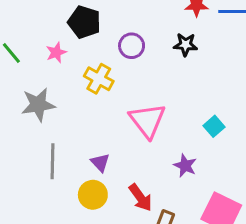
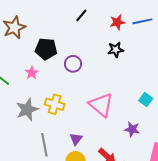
purple circle: (132, 46) -> (73, 64), moved
yellow cross: (99, 79) -> (55, 104), moved
purple triangle: (100, 163) -> (76, 139), turned 32

